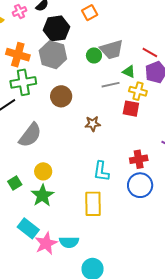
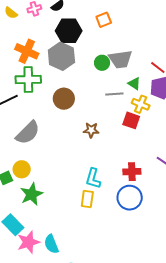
yellow circle: (43, 171) -> (22, 169), moved
yellow rectangle: (93, 204) -> (87, 199), moved, size x0.7
cyan semicircle: (69, 242) -> (51, 244), turned 60

